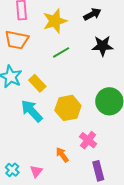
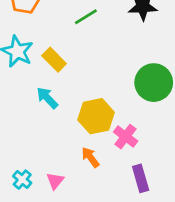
yellow hexagon: (68, 108) -> (96, 116), moved
cyan arrow: (32, 111) -> (47, 98), size x0.7

